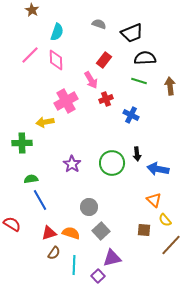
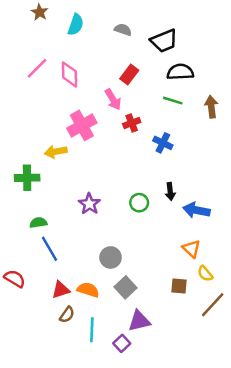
cyan semicircle: (57, 32) -> (76, 25), moved
green circle: (112, 163) -> (139, 203), size x0.6

